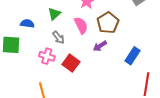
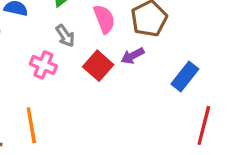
red square: (71, 63) -> (98, 66), moved

